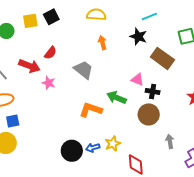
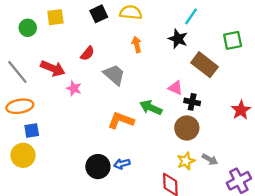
cyan line: (149, 16) -> (191, 16), turned -35
black square: (51, 17) -> (99, 14), moved
red semicircle: (50, 53) -> (87, 53), moved
gray arrow: (170, 141) -> (210, 159), turned 128
yellow star: (113, 144) -> (186, 161), moved

